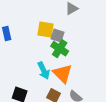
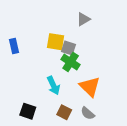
orange triangle: (63, 74) -> (90, 87), moved

